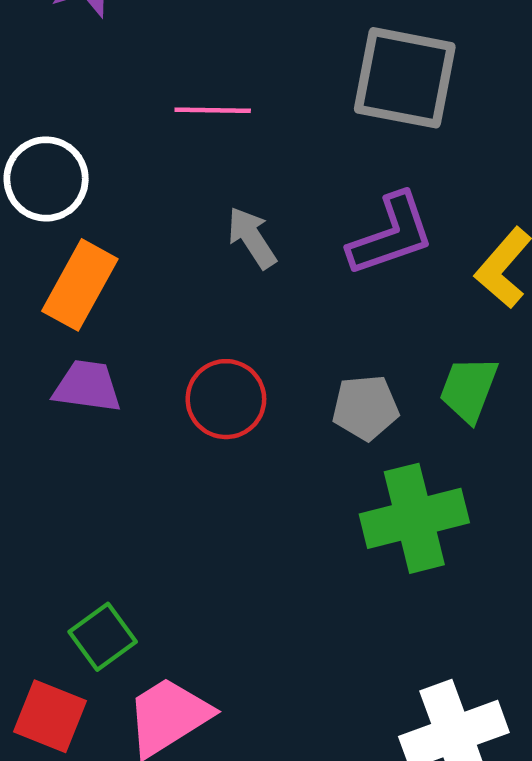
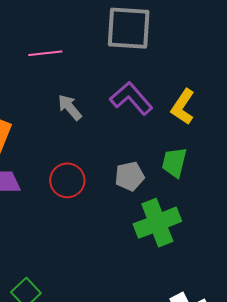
purple L-shape: (391, 235) -> (131, 98), turned -105

